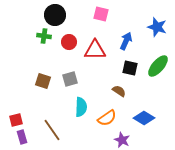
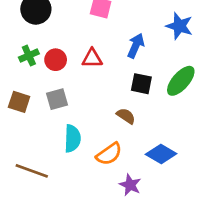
green cross: (44, 36) -> (29, 56), moved, turned -32
red circle: (69, 42) -> (56, 60), moved
red triangle: (95, 50) -> (92, 58), size x0.7
brown line: (52, 130) -> (32, 171), turned -35

